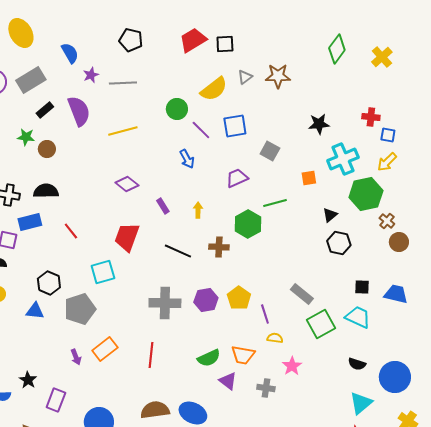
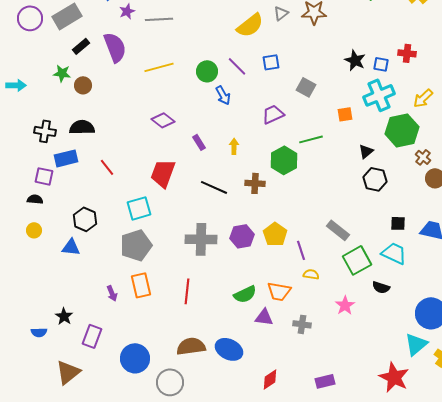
green circle: (177, 109) -> (207, 71), moved
black star: (319, 124) -> (355, 60), turned 30
blue square: (235, 126) -> (271, 62), size x0.7
blue square: (388, 135) -> (381, 64), moved
gray pentagon: (80, 309) -> (136, 245), moved
orange rectangle: (105, 349) -> (141, 285), turned -65
black semicircle: (357, 364) -> (381, 287), moved
pink star: (292, 366) -> (345, 305), moved
purple triangle: (228, 381) -> (264, 317), turned -30
cyan triangle: (361, 403) -> (416, 344), moved

